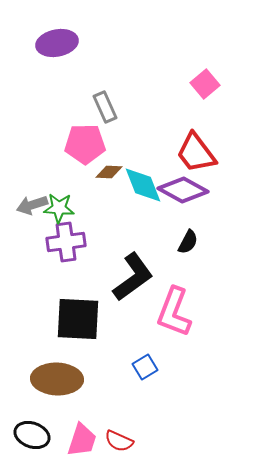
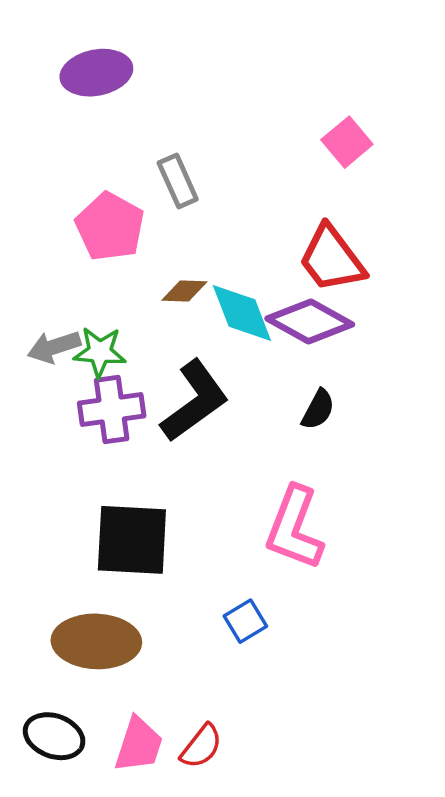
pink pentagon: (85, 144) -> (110, 227), moved, turned 30
black L-shape: (133, 277) -> (195, 401), moved
red semicircle: (119, 441) -> (201, 746), turned -76

